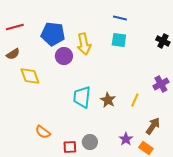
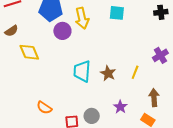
black cross: (163, 41) -> (161, 12), turned -32
brown arrow: (153, 126) -> (154, 98), turned -36
purple star: (126, 139) -> (120, 107), moved

